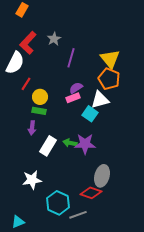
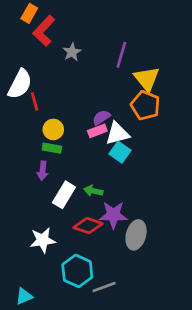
red L-shape: (28, 43) -> (44, 31), moved
purple line: (71, 58) -> (121, 55), moved
red line: (26, 84) -> (35, 101), moved, turned -48
white triangle: (100, 100) -> (117, 133), moved
purple star: (85, 144) -> (113, 215), moved
red diamond: (91, 193) -> (88, 226), moved

